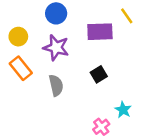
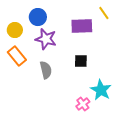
blue circle: (56, 13) -> (38, 17), moved
black square: (99, 74) -> (81, 61), turned 32
cyan star: (123, 110) -> (101, 90), size x1.5

